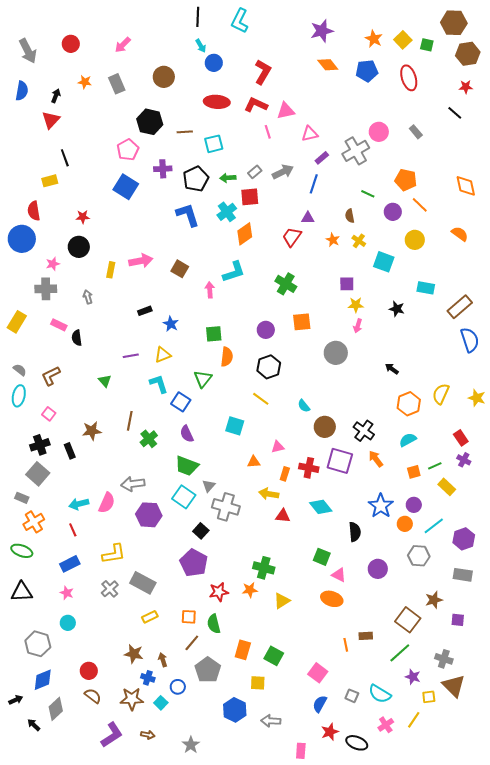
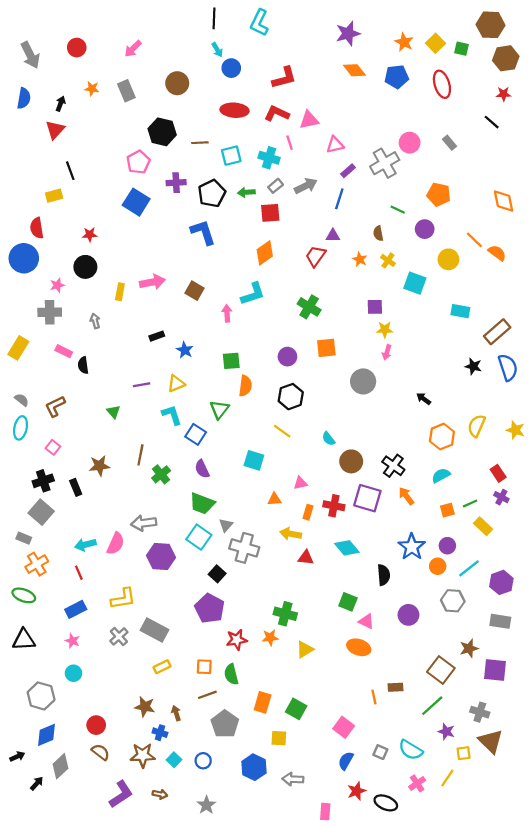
red L-shape: (263, 72) -> (284, 78), turned 45
orange line: (420, 205) -> (474, 240), moved
cyan cross: (227, 212) -> (269, 158), moved, turned -36
black star: (397, 309) -> (473, 366), moved
purple square: (458, 620) -> (495, 670), size x1.6
brown line: (192, 643) -> (207, 695), turned 30
blue circle: (178, 687) -> (203, 761), moved
black arrow: (34, 725) -> (37, 783), turned 88

